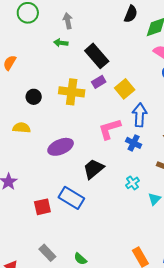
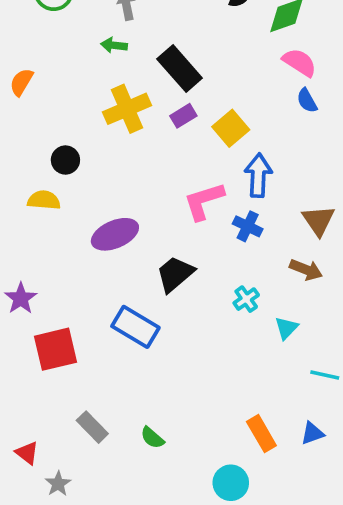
yellow cross: (72, 92) -> (127, 109), moved, turned -30
black circle: (34, 97) -> (65, 160), moved
red square: (42, 207) -> (56, 349), moved, size x1.4

